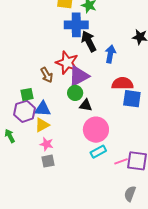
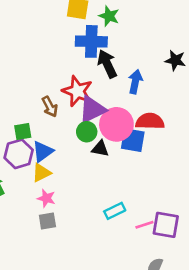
blue square: (132, 99) -> (133, 140), moved
blue triangle: (43, 109) -> (43, 151), turned -42
pink circle: (96, 130) -> (116, 124), moved

